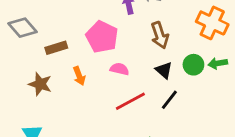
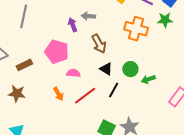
green arrow: (218, 63) -> (148, 79), moved
green circle: (193, 65) -> (130, 69), moved
orange arrow: (79, 76) -> (58, 94), moved

